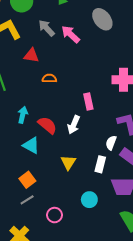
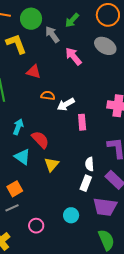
gray ellipse: (102, 19) -> (105, 46), turned -30
gray arrow: (47, 28) -> (52, 34), moved
white arrow: (74, 125) -> (66, 104), moved, turned 30
white semicircle: (111, 143) -> (90, 164), moved, turned -32
yellow triangle: (68, 162) -> (52, 164), moved

